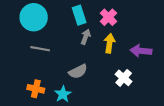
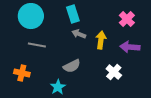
pink cross: (108, 17) -> (127, 19), moved
gray arrow: (86, 37) -> (79, 34), turned -88
orange cross: (36, 89) -> (22, 73), moved

